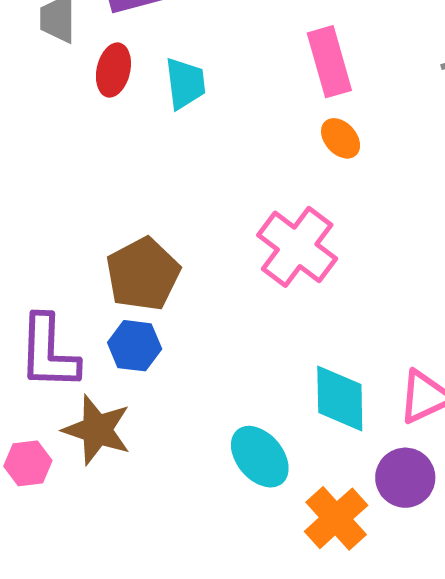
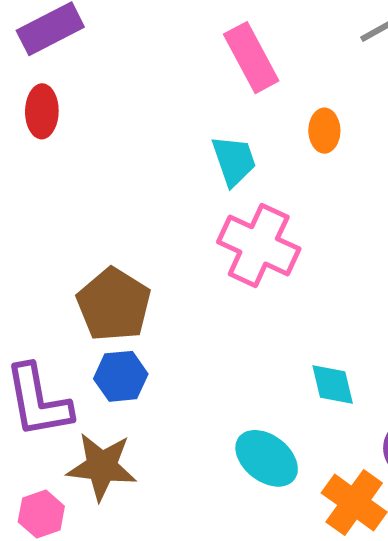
cyan trapezoid: (185, 83) -> (234, 161), moved
orange ellipse: (341, 138) -> (324, 131), moved, turned 54
cyan diamond: (340, 398) -> (333, 385), size x0.7

